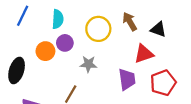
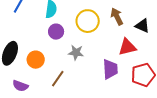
orange circle: (45, 51) -> (36, 60), moved

